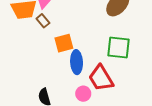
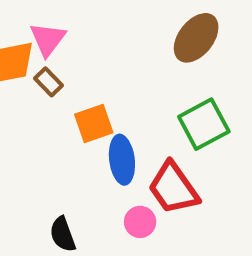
green square: (118, 47) -> (204, 124), turned -30

